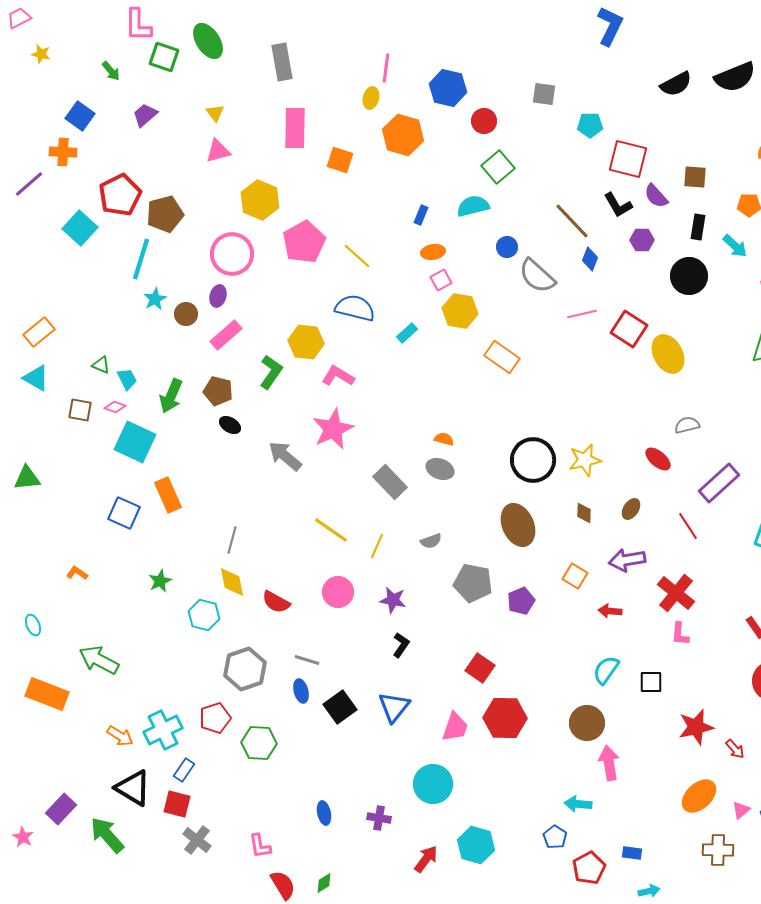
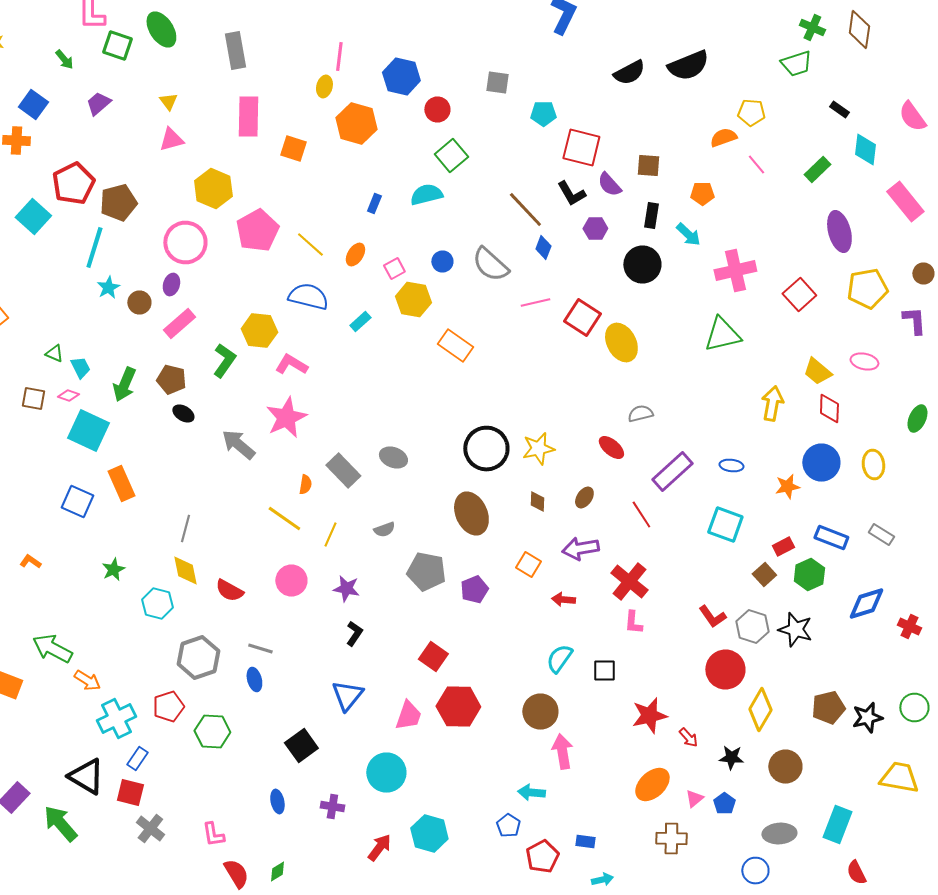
blue circle: (507, 247) -> (442, 262), moved
orange ellipse: (433, 252) -> (355, 254), moved, turned -50
orange semicircle: (444, 439) -> (305, 484), moved, turned 84
black square: (340, 707) -> (301, 746), moved
orange arrow: (120, 736) -> (87, 680), moved

